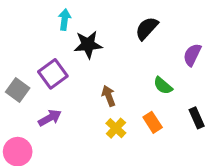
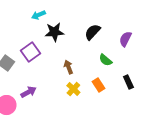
cyan arrow: (65, 20) -> (38, 15), turned -120
black semicircle: (147, 28) -> (92, 32), moved
purple arrow: (50, 118) -> (28, 92), moved

